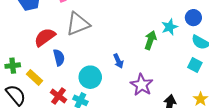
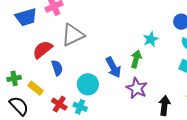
cyan star: (170, 27) -> (151, 39), moved
green arrow: (150, 40) -> (136, 59), moved
blue arrow: (118, 61) -> (113, 67), size x1.5

